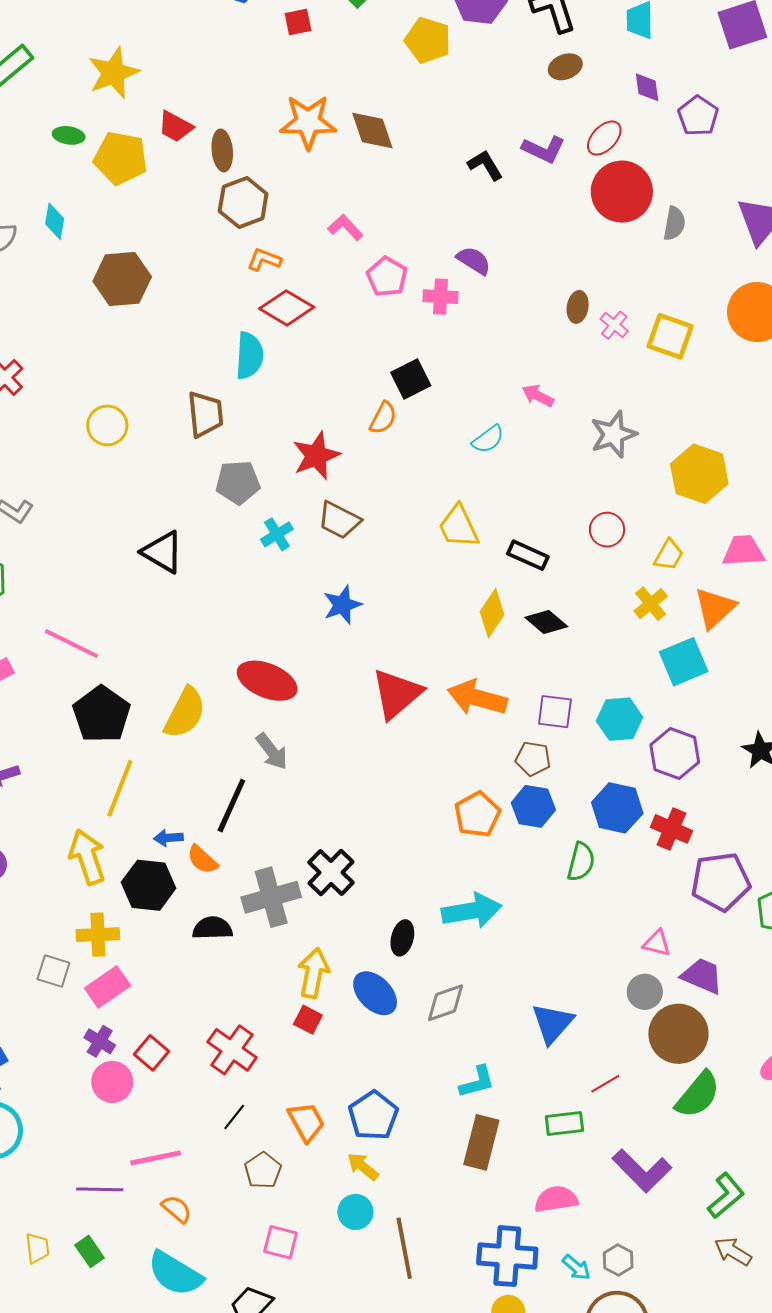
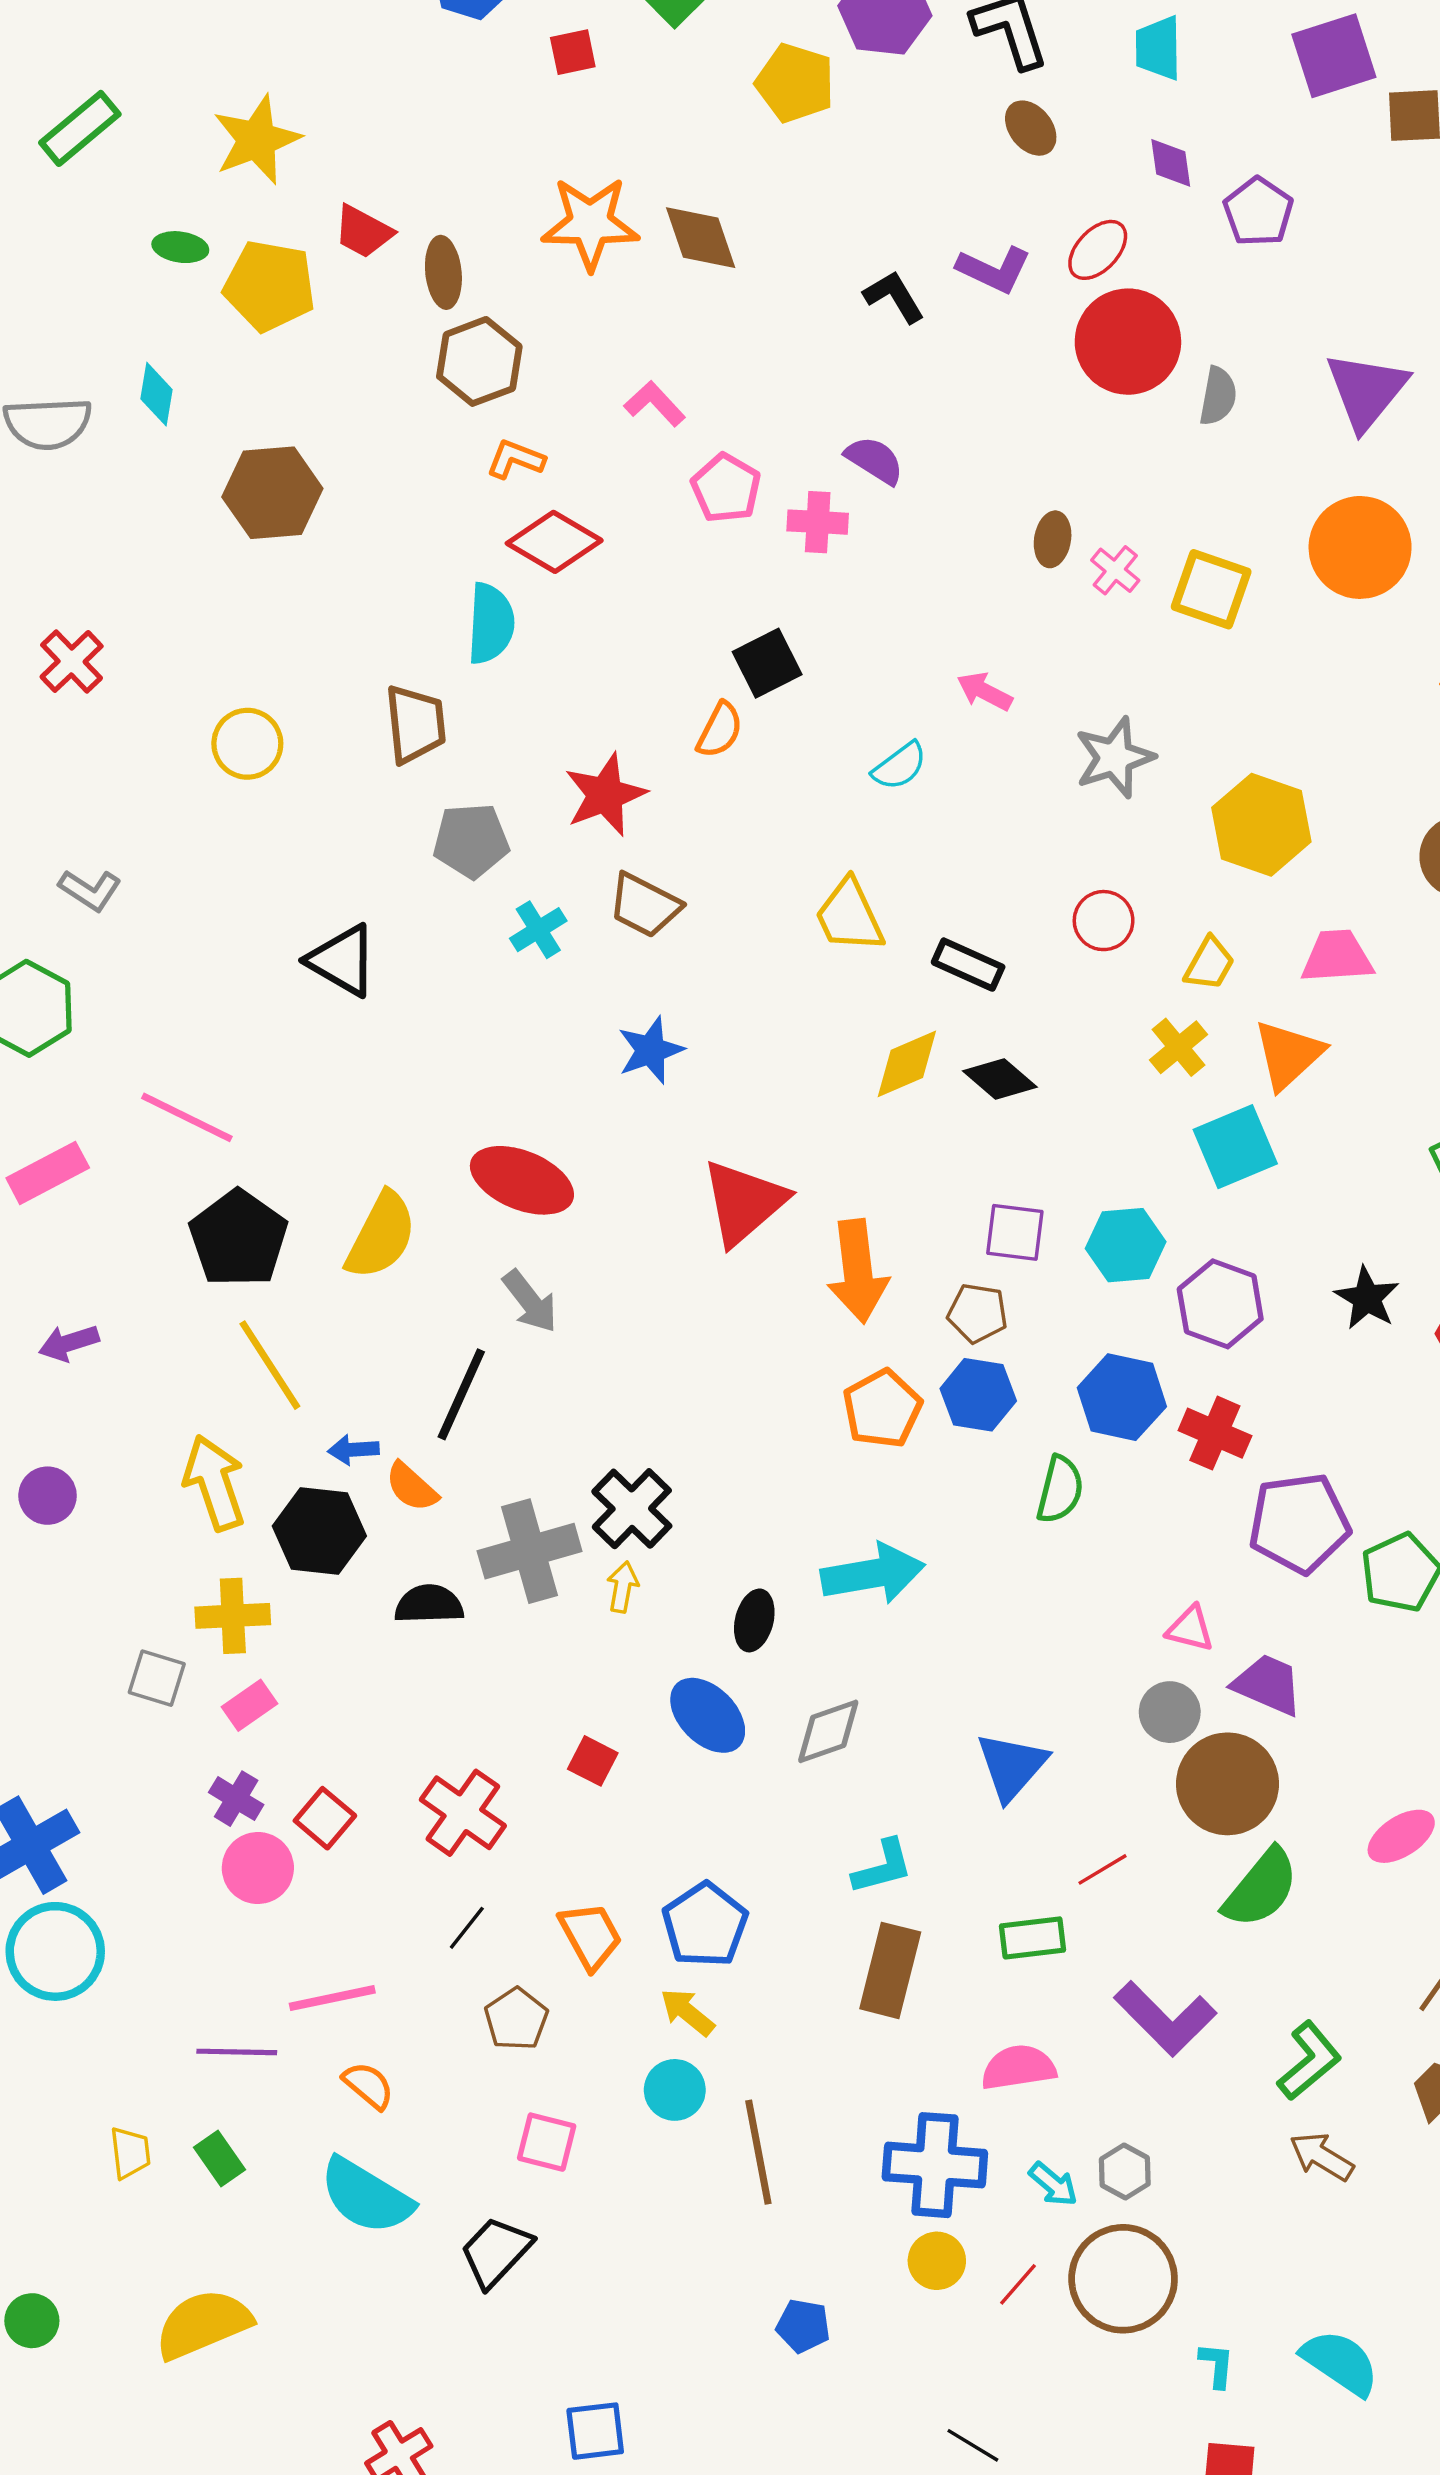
brown ellipse: (565, 67) -> (1031, 128), turned 72
yellow diamond: (492, 613) -> (907, 1064), turned 33
orange arrow: (477, 698) -> (858, 1271), moved, turned -112
yellow line: (120, 788) -> (270, 1365), turned -54
yellow arrow: (314, 973) -> (623, 1587), moved, size x0.6
pink rectangle: (108, 987) -> (250, 1705), size x0.7

